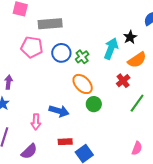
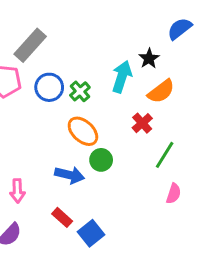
gray rectangle: (50, 24) -> (30, 45), turned -40
blue arrow: (59, 111) -> (70, 175), moved
red rectangle: (65, 142) -> (62, 217), turned 48
pink semicircle: (137, 148) -> (174, 194), moved

